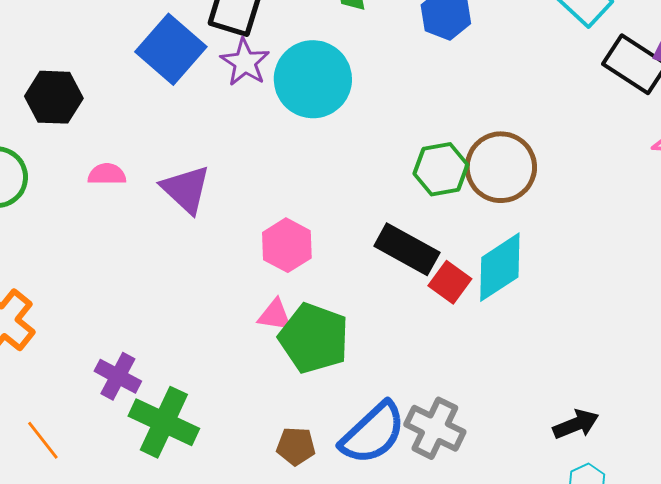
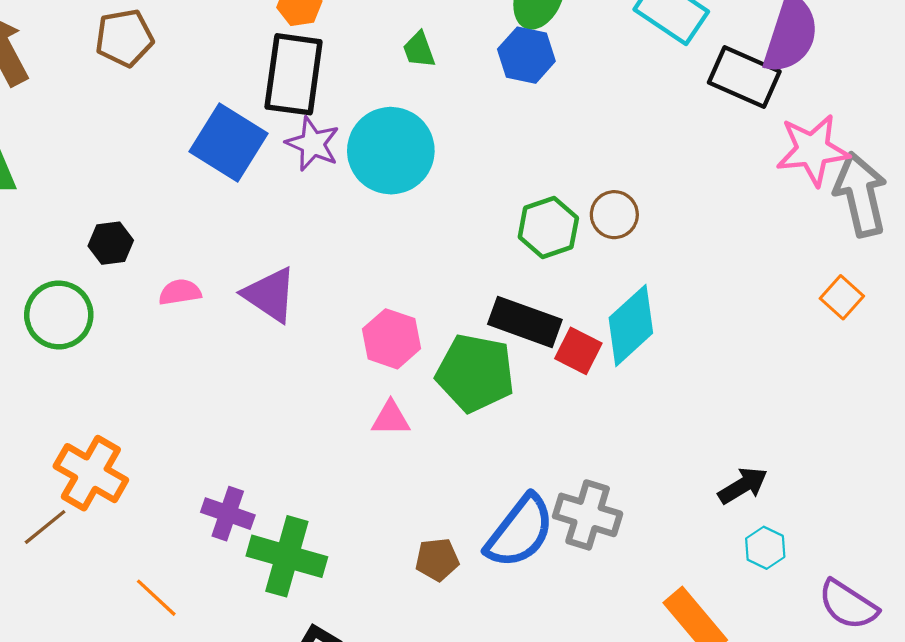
black hexagon: (54, 97) -> (111, 243), moved, size x0.7
brown circle: (501, 167) -> (614, 215), size x0.6
green pentagon: (314, 338) -> (475, 373), moved

